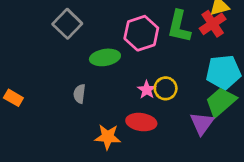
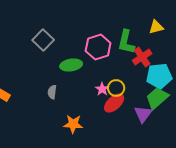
red cross: (213, 24) -> (142, 57), moved
red ellipse: (141, 122) -> (114, 103), moved, turned -50

